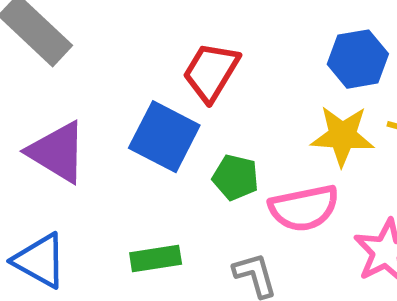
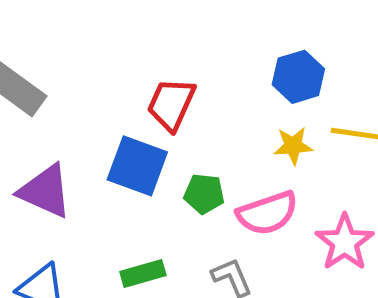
yellow star: (342, 136) -> (293, 146), size x0.7

